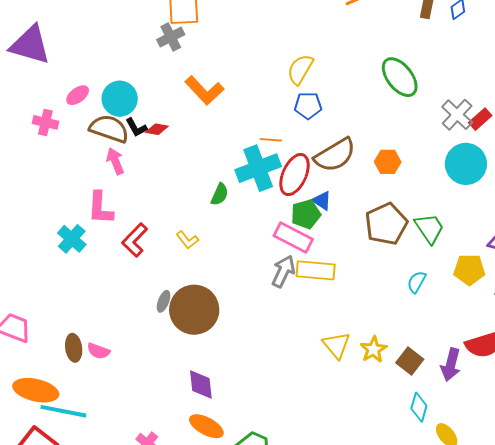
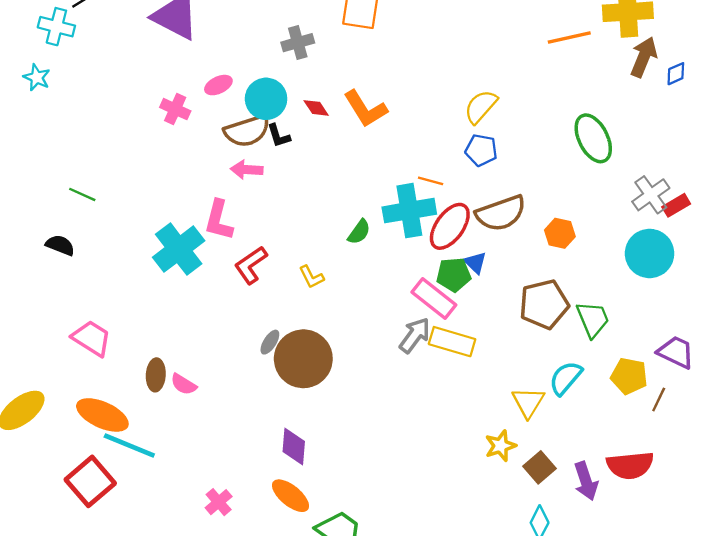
gray cross: (171, 37) -> (298, 43), moved
brown semicircle: (109, 129) -> (247, 131), turned 132
red diamond: (157, 129) -> (316, 108), moved, turned 35
pink arrow: (115, 161) -> (247, 170), turned -76
cyan cross: (72, 239) -> (179, 249), size x1.5
cyan semicircle: (417, 282) -> (566, 378), size x1.4
yellow triangle: (336, 345) -> (528, 402), moved
purple arrow: (451, 365) -> (586, 481), turned -44

